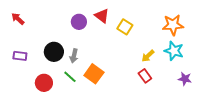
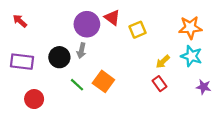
purple circle: (79, 22) -> (87, 24), size x1.5
yellow square: (125, 27) -> (138, 30), turned 35
purple rectangle: (20, 56) -> (22, 62), size x1.5
gray arrow: (74, 56) -> (81, 51), moved
red circle: (44, 83) -> (34, 99), moved

